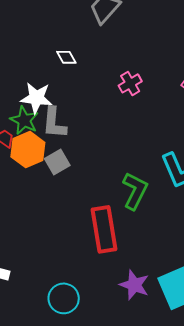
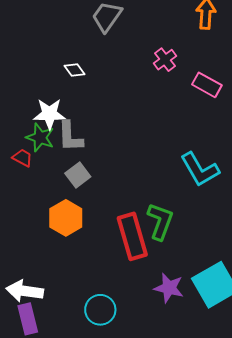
pink cross: (130, 83) -> (165, 60), moved
orange hexagon: (28, 150) -> (66, 218), moved
green L-shape: (135, 191) -> (160, 221), moved

